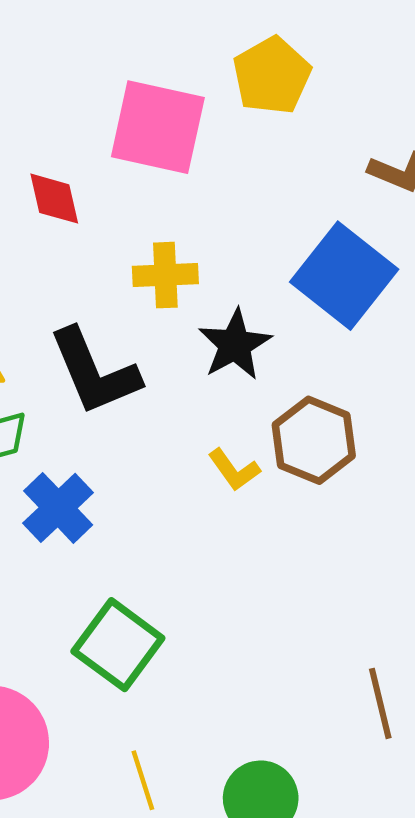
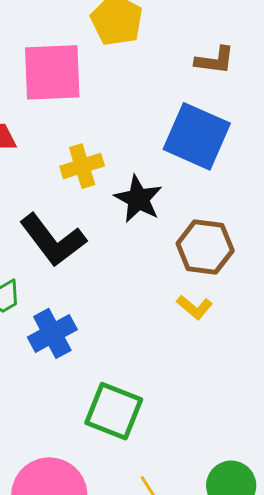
yellow L-shape: (234, 470) -> (195, 307), moved
blue cross: (58, 508) -> (52, 333), turned 30

